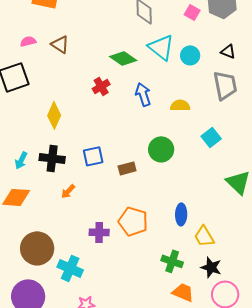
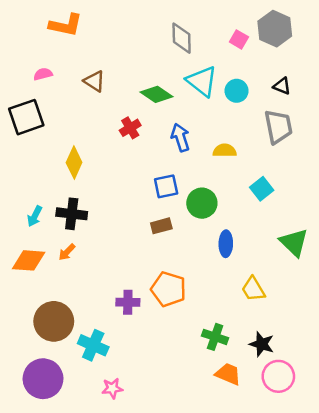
brown triangle: (60, 44) -> (94, 81), moved
blue square: (93, 156) -> (166, 186), moved
orange arrow: (68, 191) -> (67, 252), moved
blue ellipse: (181, 214) -> (226, 244), moved
yellow trapezoid: (204, 236) -> (253, 289), moved

